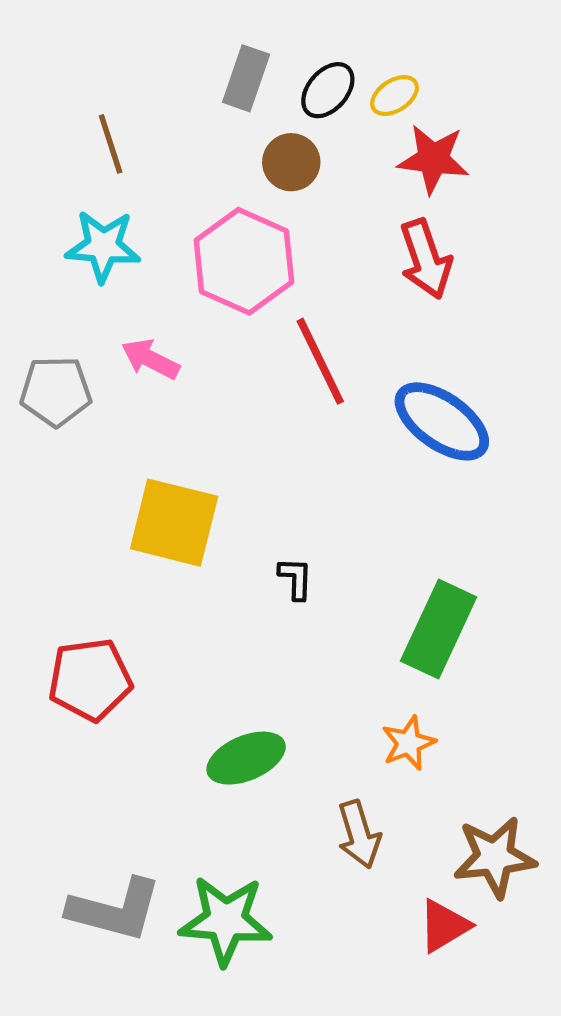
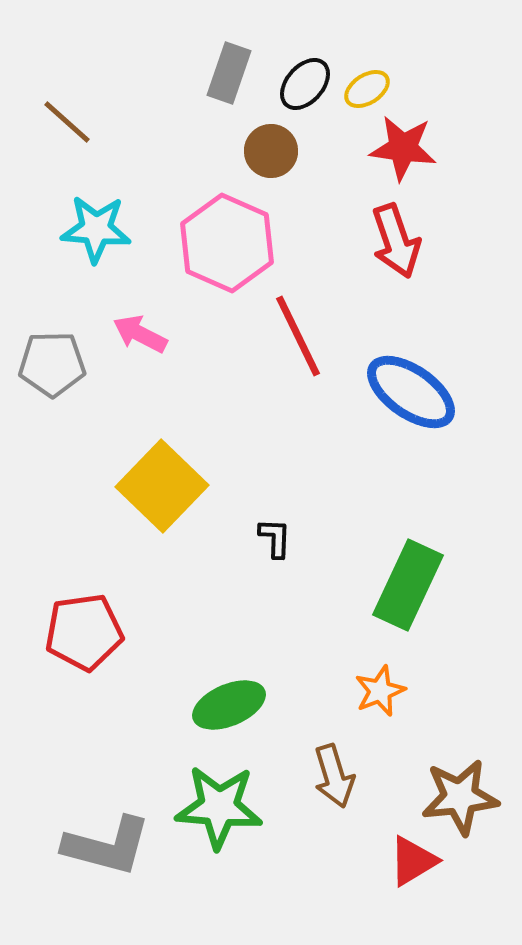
brown line: (111, 144) -> (67, 122), moved, turned -30
yellow square: (174, 523) -> (162, 486), turned 30
green star: (226, 920) -> (219, 807), moved

